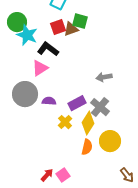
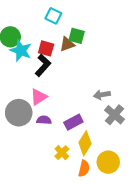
red square: (58, 27) -> (46, 48), moved, turned 35
black L-shape: (48, 49) -> (43, 65), turned 95
pink triangle: (40, 68) -> (39, 97), moved
gray cross: (100, 107) -> (115, 115), moved
yellow cross: (65, 122) -> (62, 153), moved

